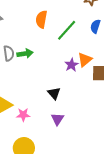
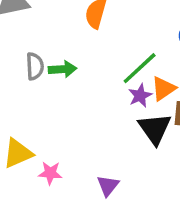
green line: (67, 30) -> (140, 68), moved
black triangle: (54, 93) -> (155, 129), moved, size x1.5

